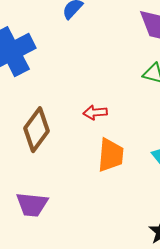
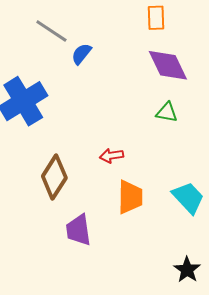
purple trapezoid: (32, 204) -> (78, 230), moved, turned 80

